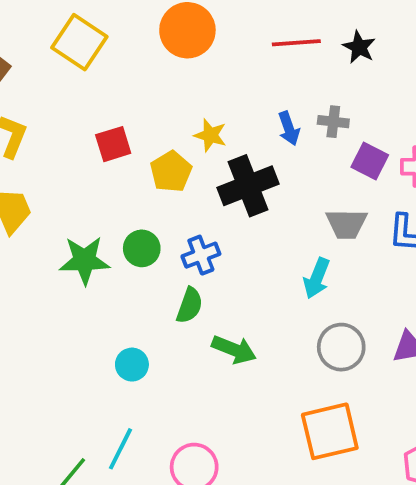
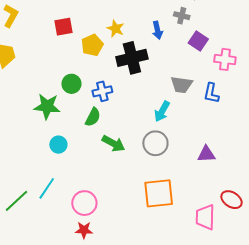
gray cross: (333, 122) -> (182, 16), moved
purple square: (370, 161) -> (198, 41), moved
green star: (85, 260) -> (47, 106), moved
gray circle: (341, 347) -> (155, 143), moved

